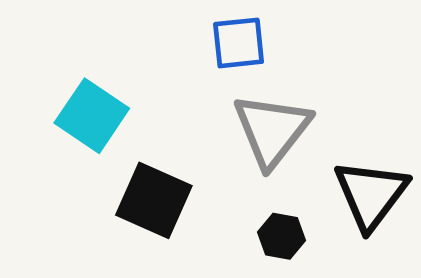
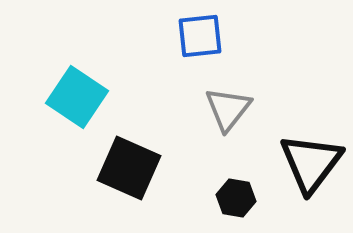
gray triangle: (272, 130) -> (228, 109), size x0.7

